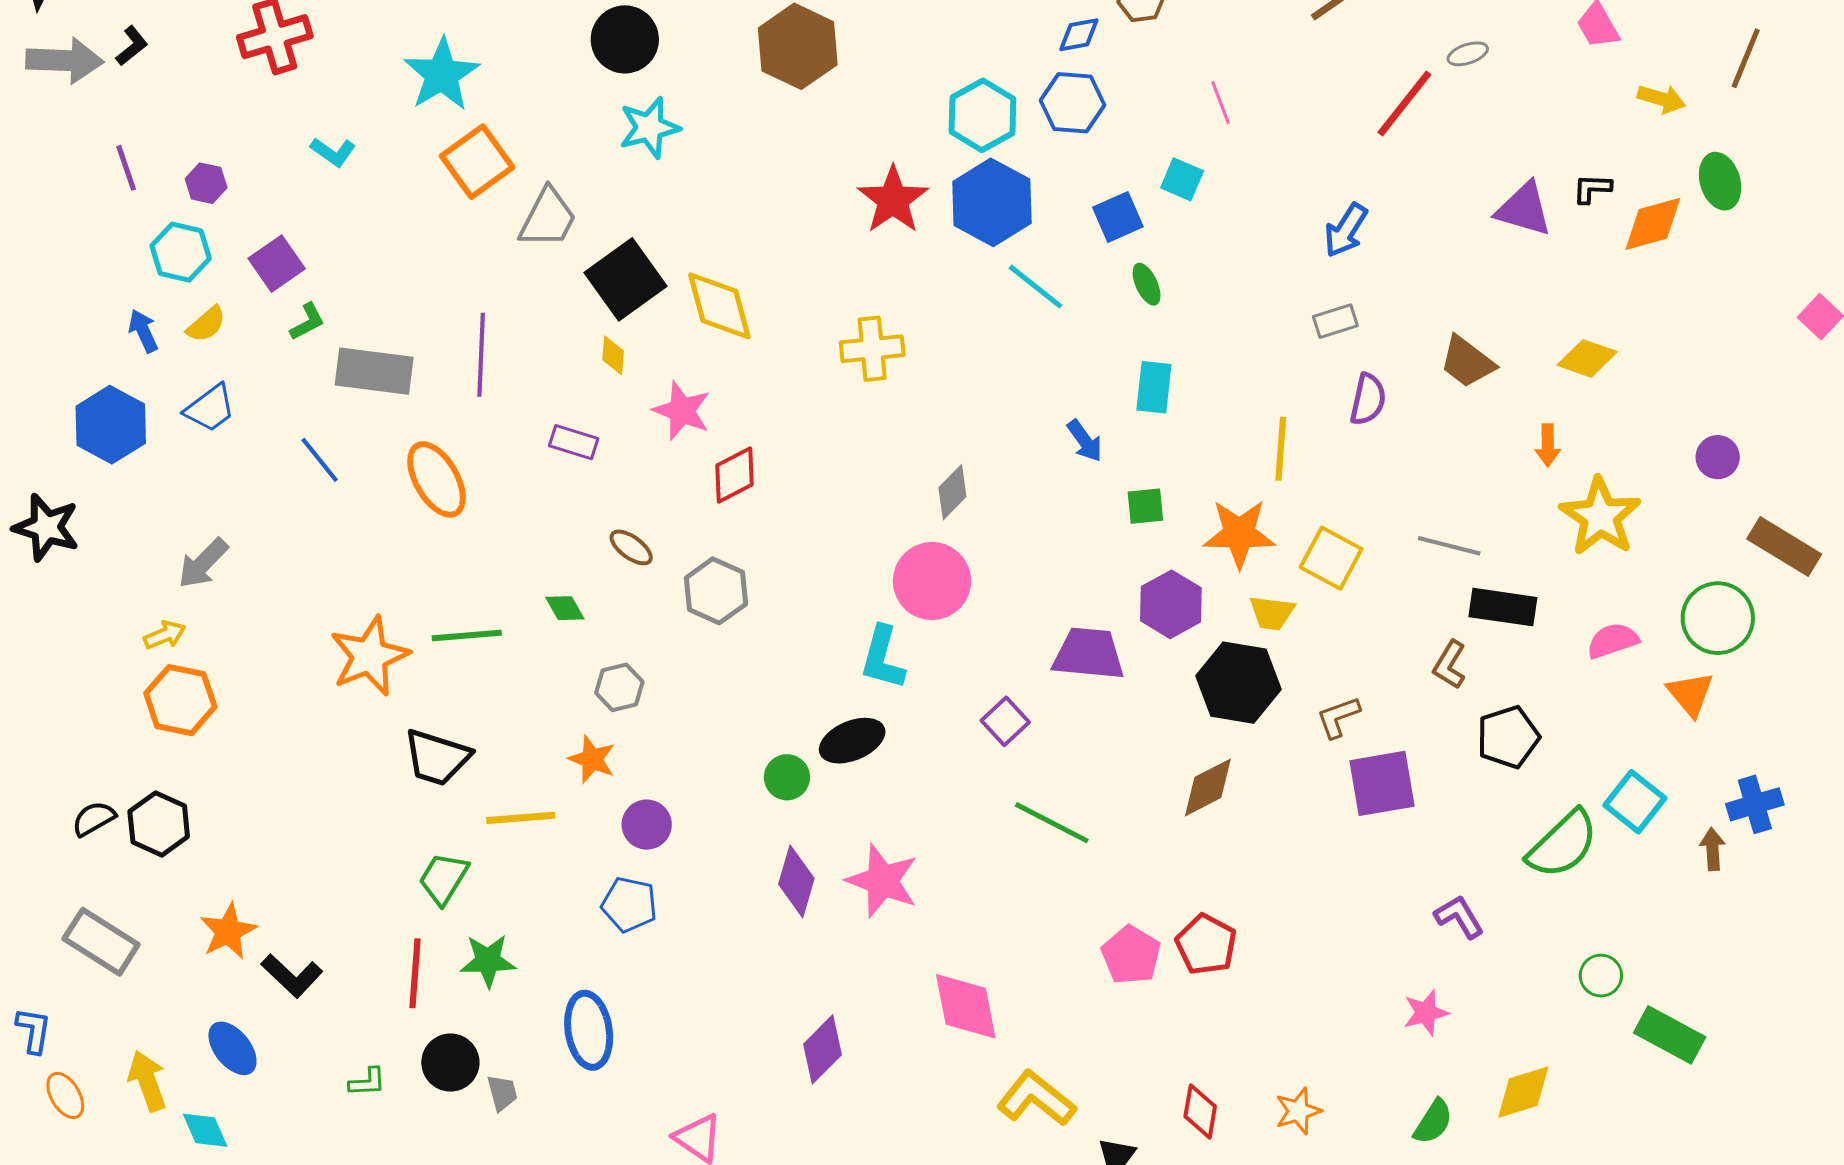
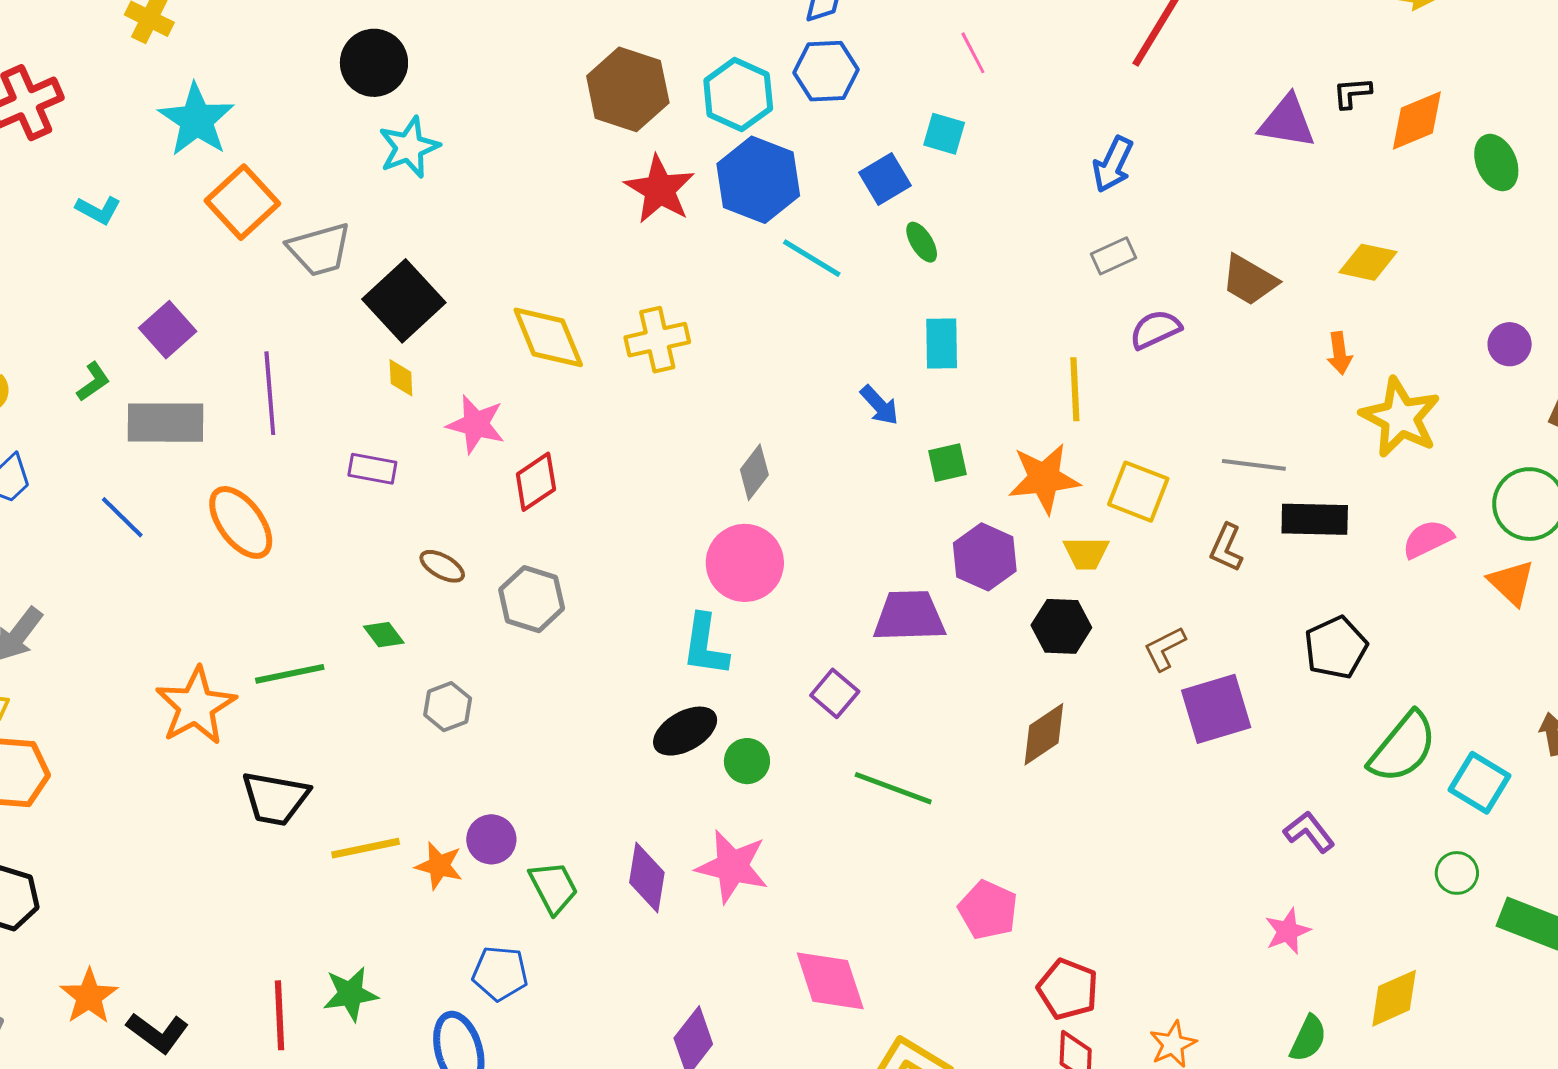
brown hexagon: (798, 46) -> (628, 89), moved
green ellipse: (1720, 181) -> (1496, 163), moved
gray trapezoid: (548, 218) -> (319, 249), turned 54
purple square: (277, 264) -> (168, 330), moved
yellow diamond: (719, 306) -> (548, 337), moved
purple semicircle: (1368, 399) -> (1155, 329), turned -120
brown L-shape: (1450, 665) -> (1226, 548), moved
black hexagon: (1238, 683) -> (1061, 626), size x0.7
orange star: (592, 759) -> (439, 866), moved
green circle: (787, 777) -> (747, 761), moved
cyan square: (1635, 802) -> (1480, 783), moved
green trapezoid: (443, 878) -> (553, 887), moved, turned 128
blue pentagon: (629, 904) -> (500, 973), moved
red pentagon: (1206, 944) -> (1068, 989), moved

